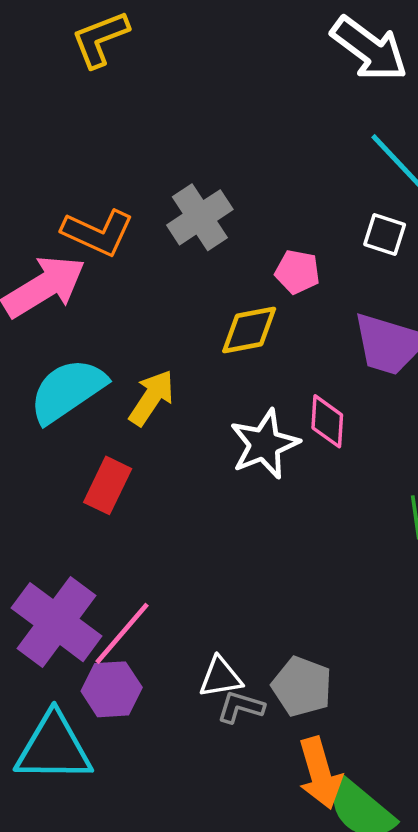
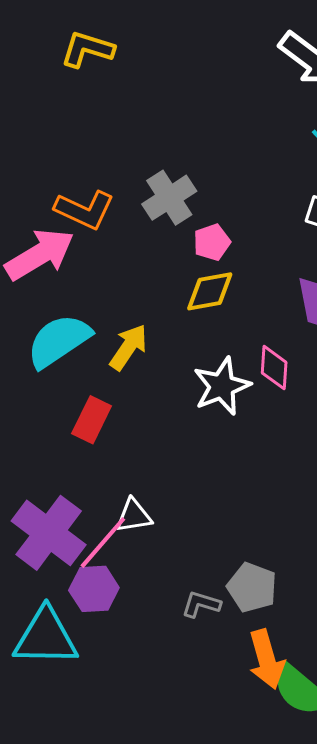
yellow L-shape: (100, 39) -> (87, 49), turned 38
pink pentagon: (297, 272) -> (212, 242), moved, turned -30
white triangle: (221, 677) -> (134, 516), moved

